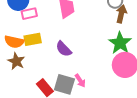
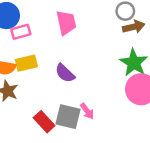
brown arrow: (121, 14) -> (134, 27), turned 66

